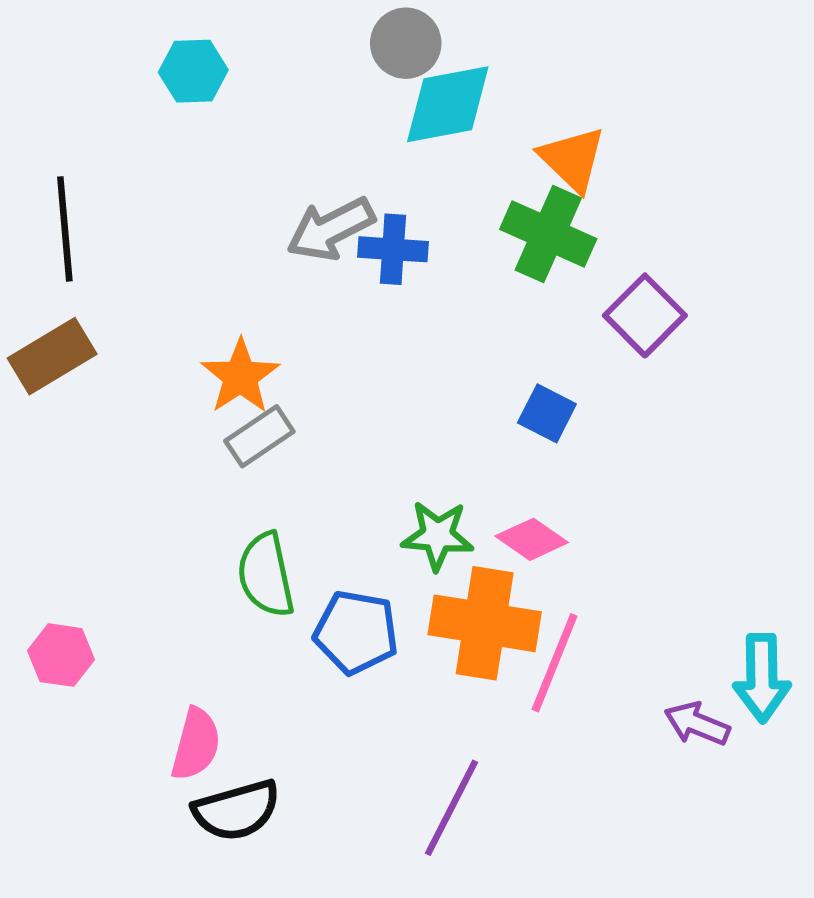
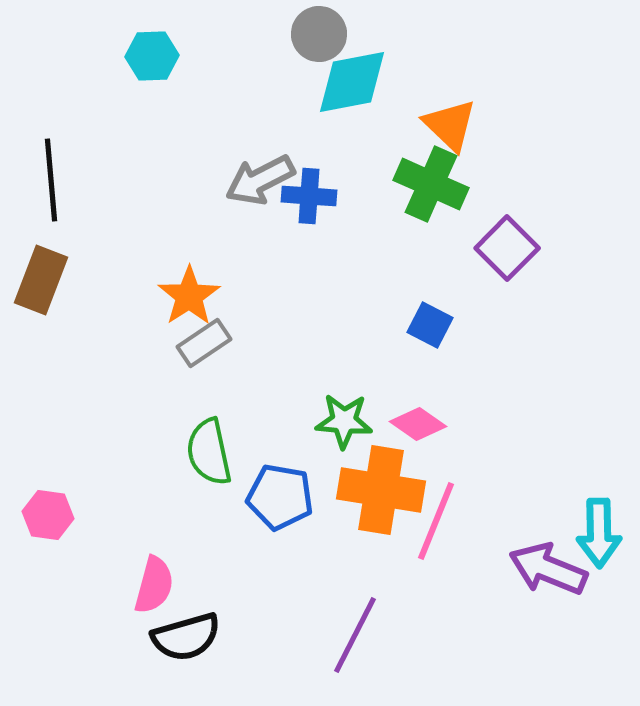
brown rectangle: (52, 356) -> (41, 280), turned -38
purple arrow: (697, 724) -> (548, 569), size x1.5

